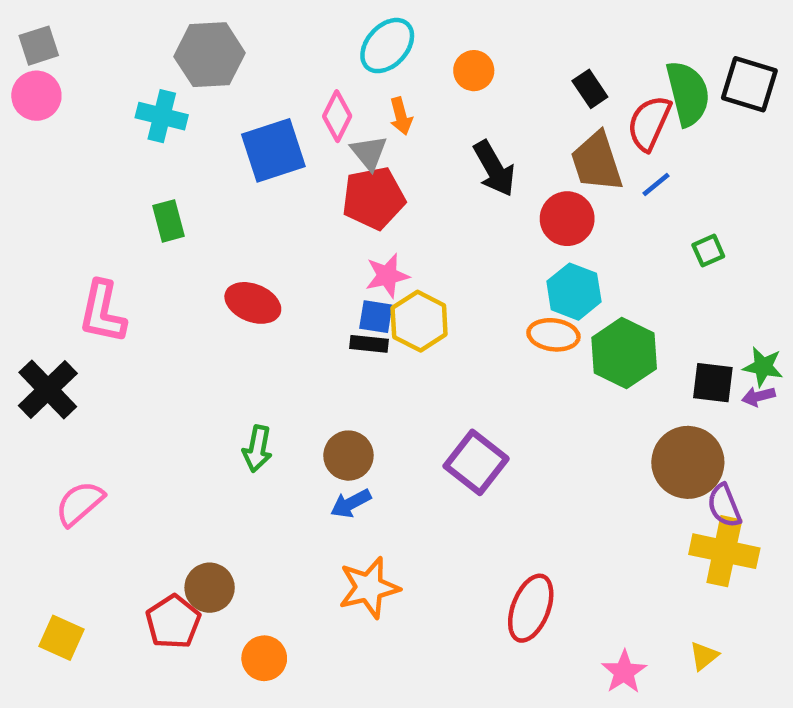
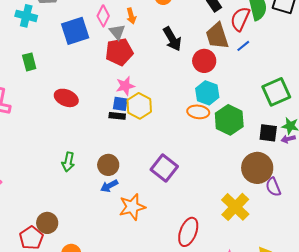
green square: (708, 251) -> (276, 92), moved, size x2.0
yellow cross: (724, 551) -> (235, 207), moved, turned 32
orange star: (369, 588) -> (132, 207), moved

